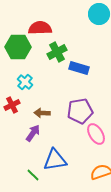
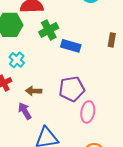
purple arrow: (33, 133) -> (25, 111), turned -66
pink ellipse: (96, 134) -> (88, 112), turned 40

